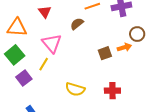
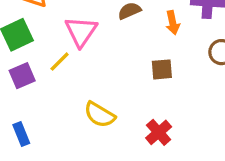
orange arrow: (124, 47) -> (173, 23), moved, turned 80
red cross: (112, 91) -> (159, 132), turned 35

